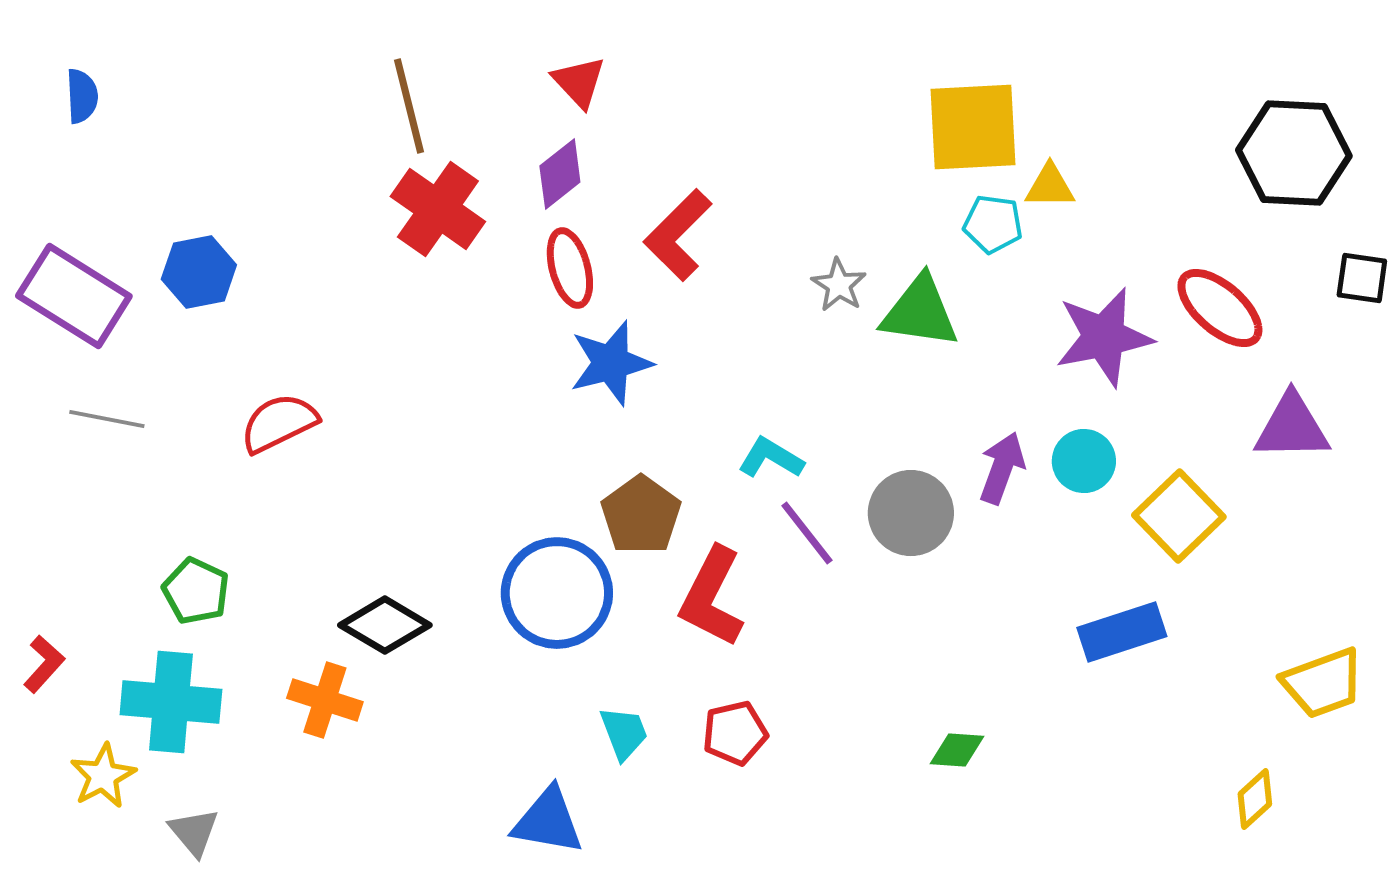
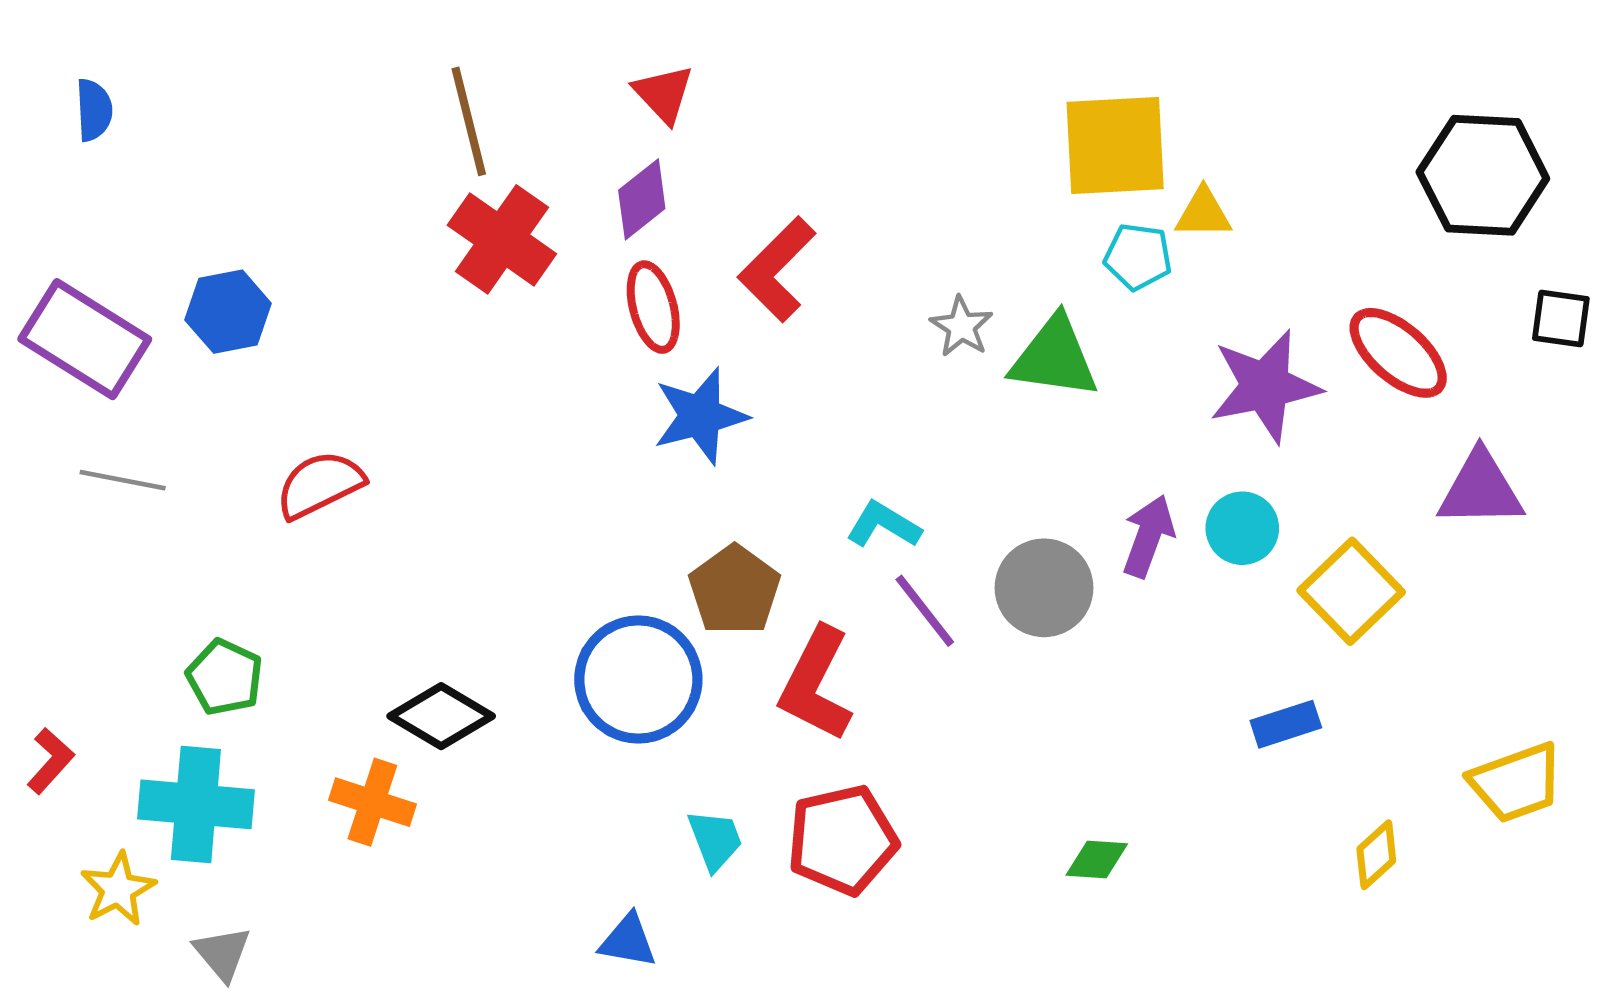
blue rectangle: (1122, 632) -> (1286, 724), size x0.7
red pentagon: (735, 733) -> (842, 840), size x1.5
yellow diamond: (1255, 799) -> (1376, 855), moved
blue triangle: (548, 821) -> (628, 941), size x0.7

